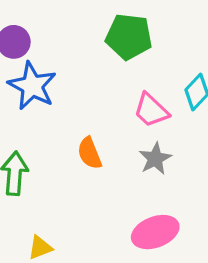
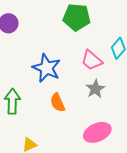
blue star: (32, 86) -> (46, 68), moved
orange semicircle: (90, 153) -> (58, 103), moved

